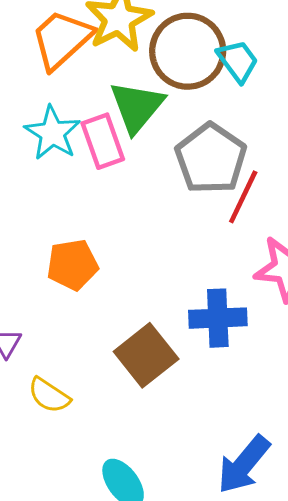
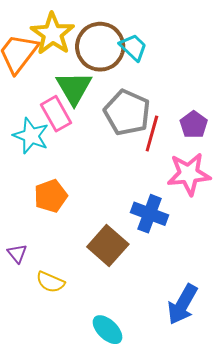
cyan star: (52, 133) -> (31, 136), moved
blue cross: (218, 318) -> (149, 214), turned 33

